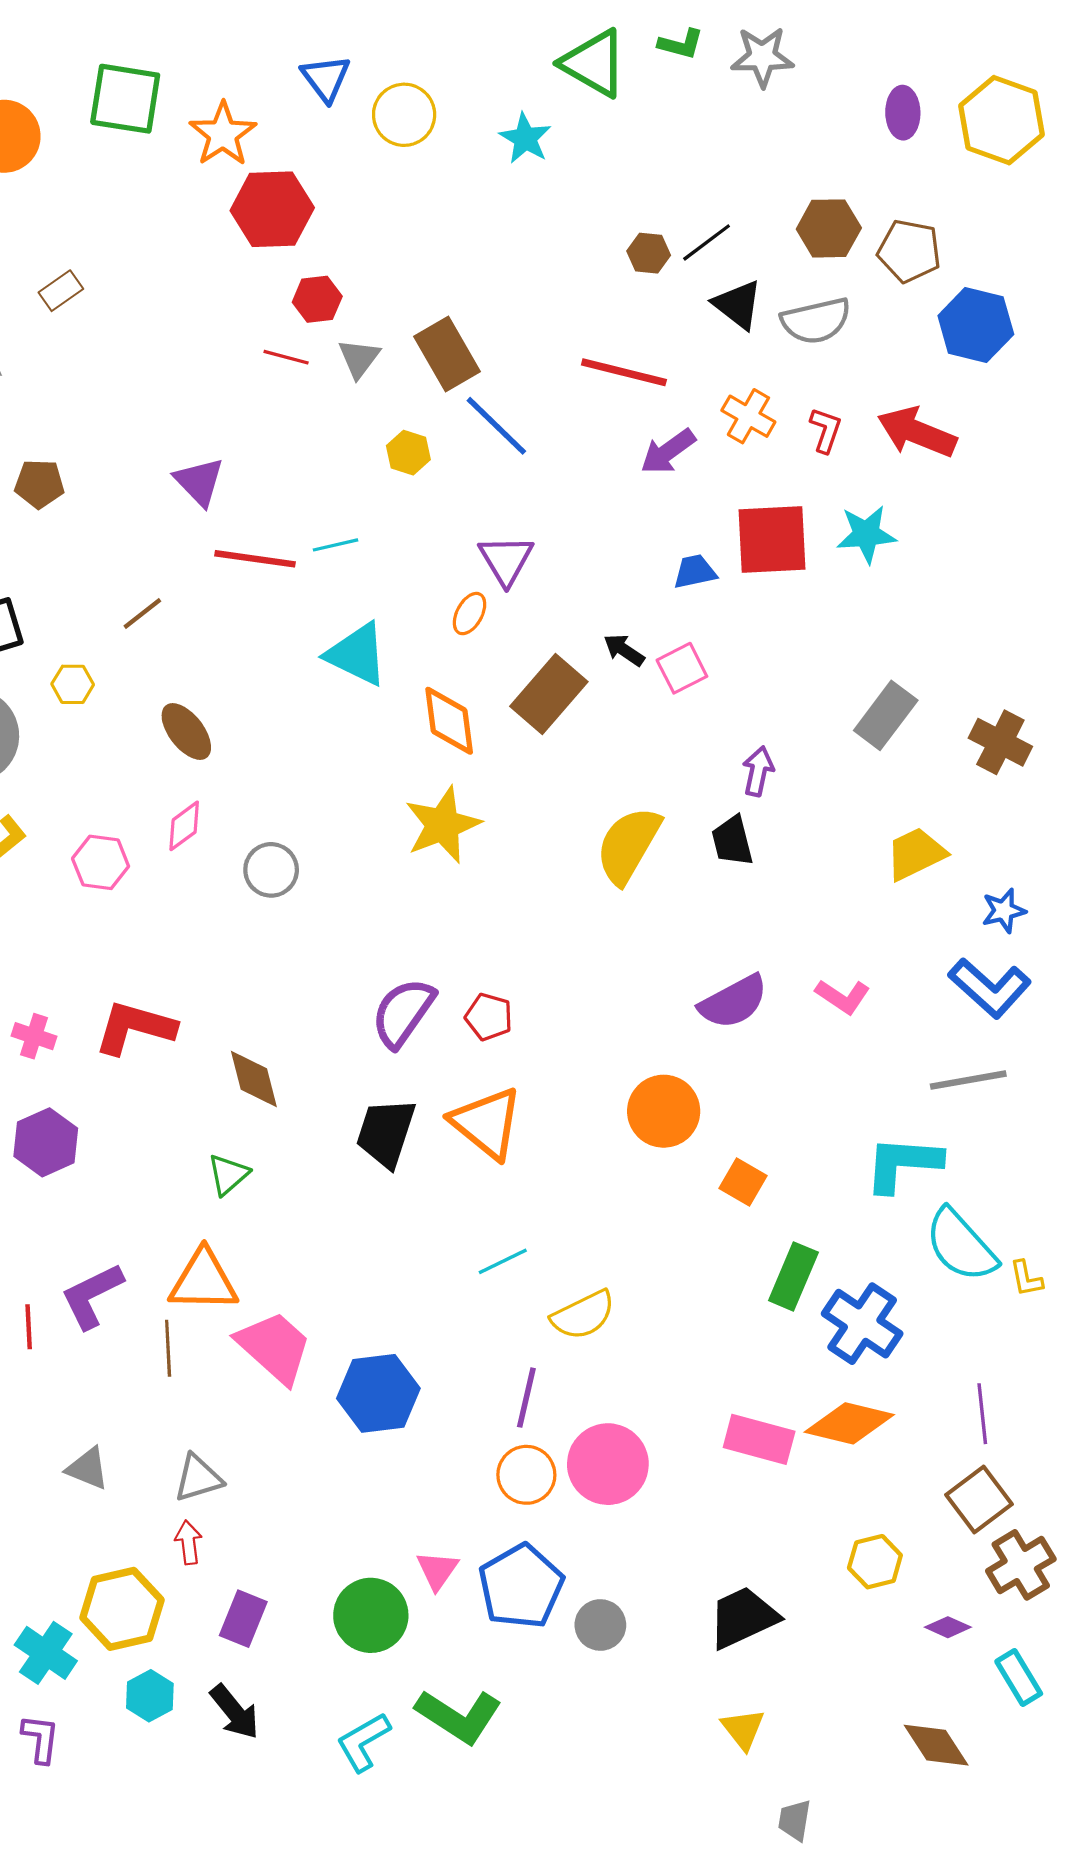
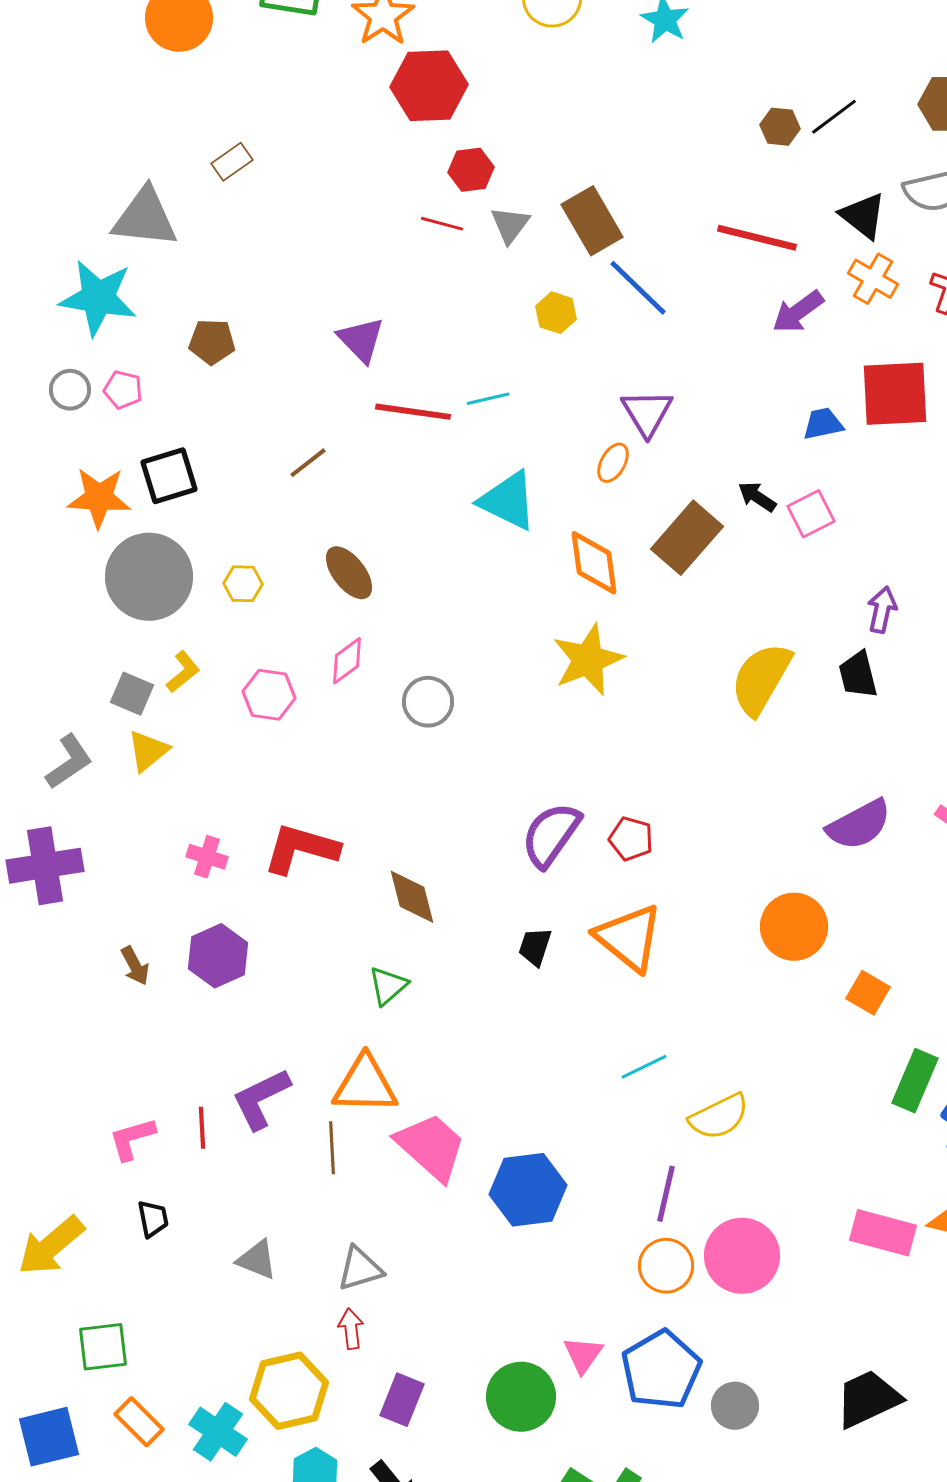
black triangle: (738, 305) -> (863, 216), moved
yellow hexagon: (73, 684) -> (243, 584), moved
black trapezoid: (386, 1133) -> (535, 947), size x0.6

